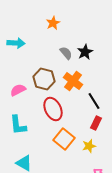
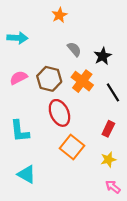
black star: (85, 52) -> (103, 56), moved
pink semicircle: (18, 90) -> (19, 78), moved
black line: (94, 101) -> (113, 92), moved
yellow star: (89, 146) -> (108, 160), moved

